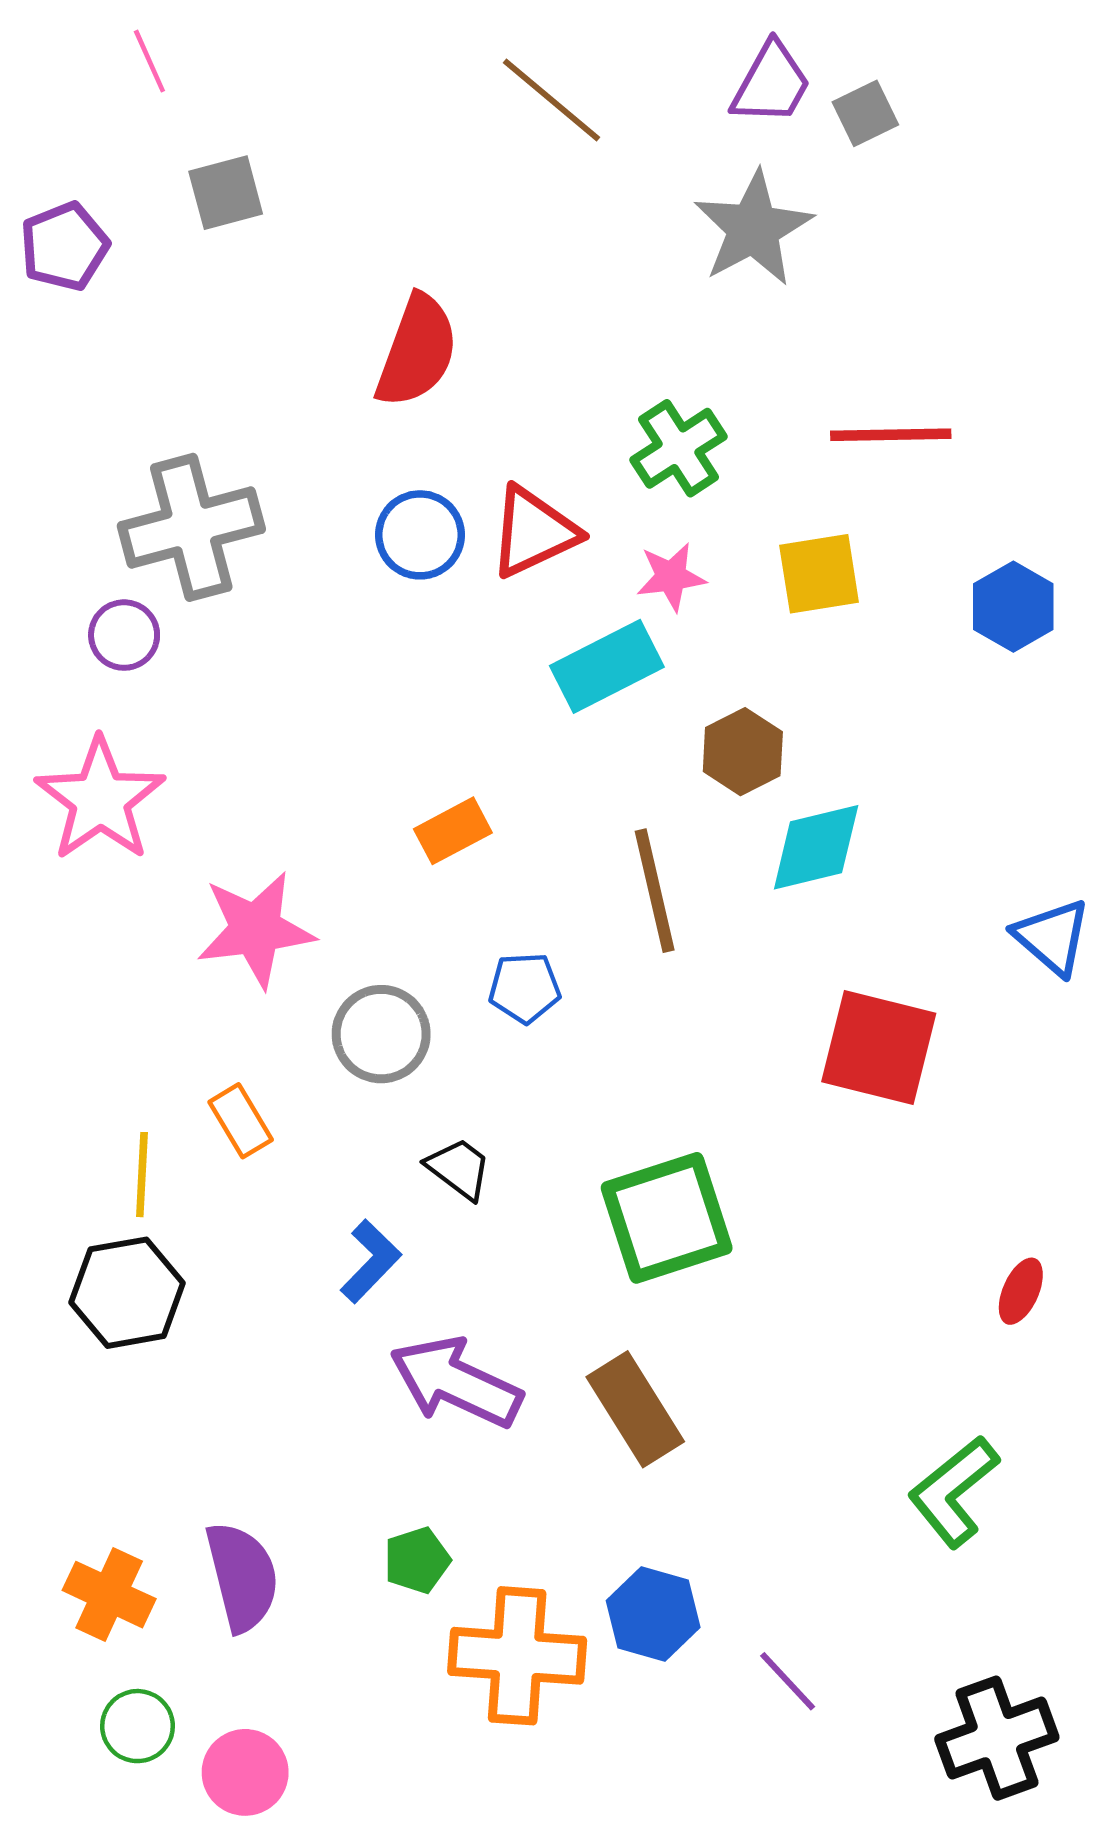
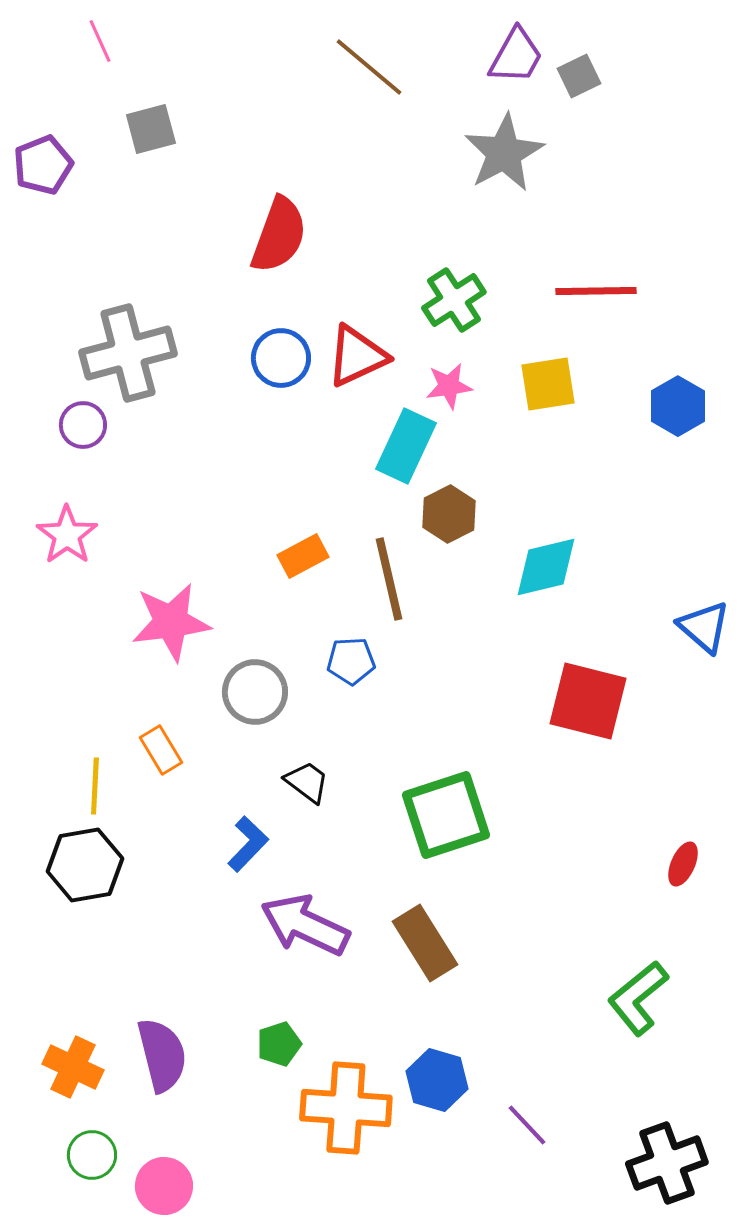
cyan rectangle: (607, 666) -> (406, 446), turned -38
brown hexagon: (743, 752) -> (449, 514), moved
pink star: (100, 799) -> (67, 535), size x0.7
brown line: (655, 891) -> (389, 579), moved

